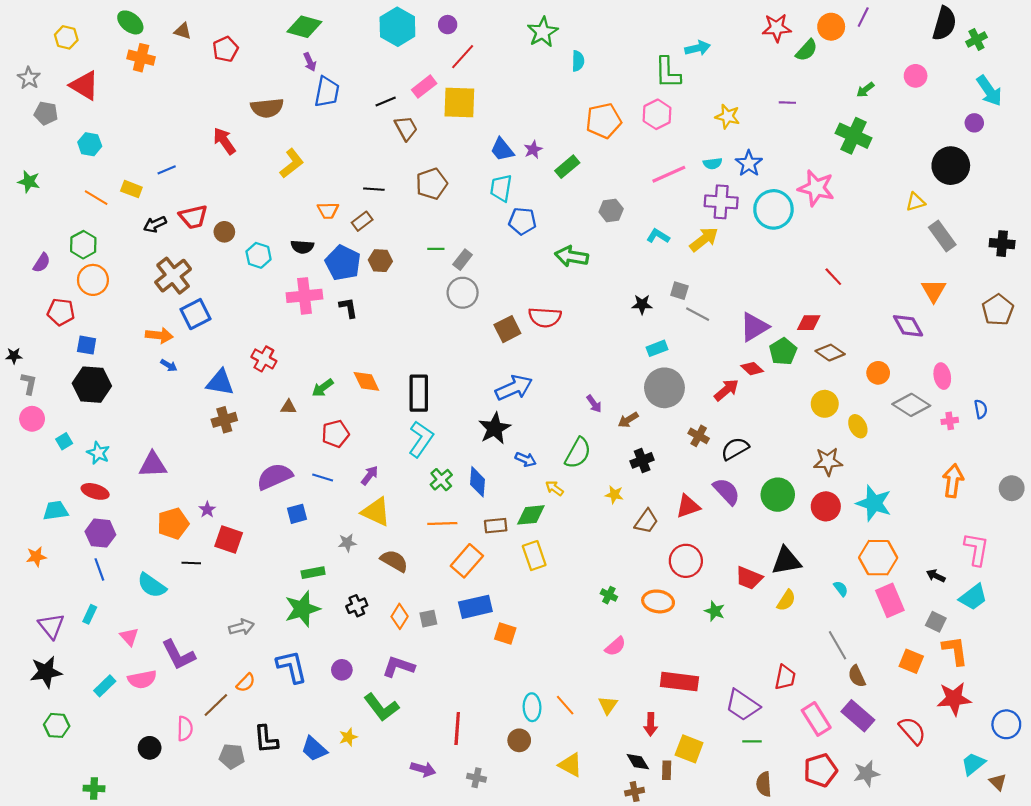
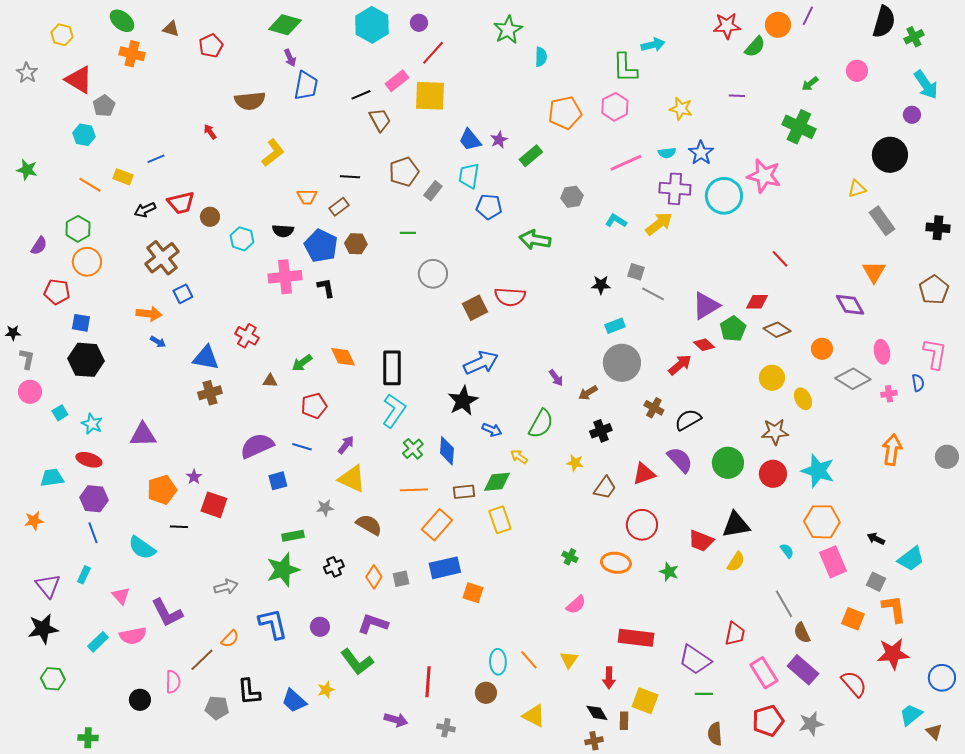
gray pentagon: (46, 113) -> (104, 106), moved, turned 30
red arrow: (224, 141) -> (210, 132), size x0.6
gray rectangle: (463, 260) -> (433, 191), moved
blue square: (196, 314) -> (183, 294), size x0.7
pink L-shape: (976, 549) -> (935, 354), moved

